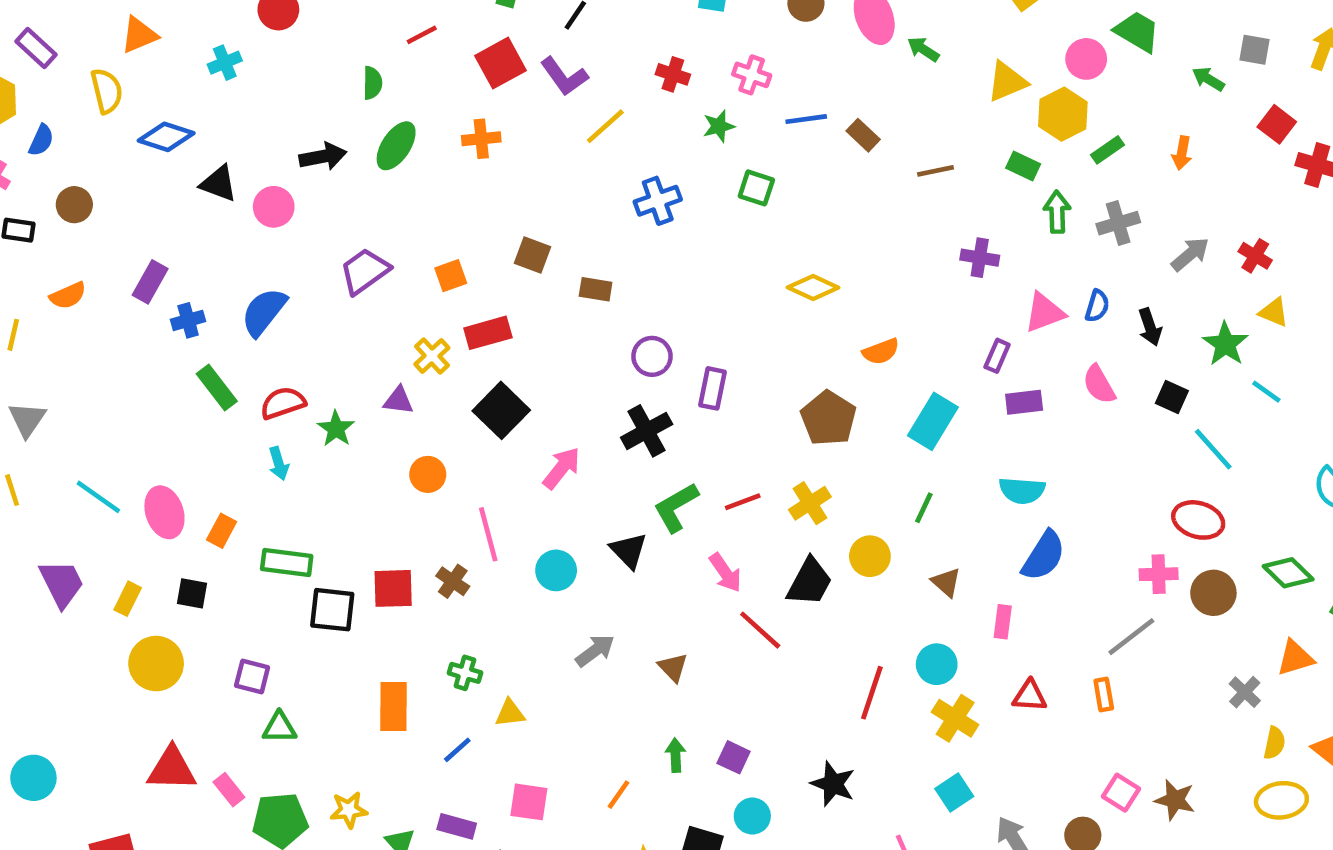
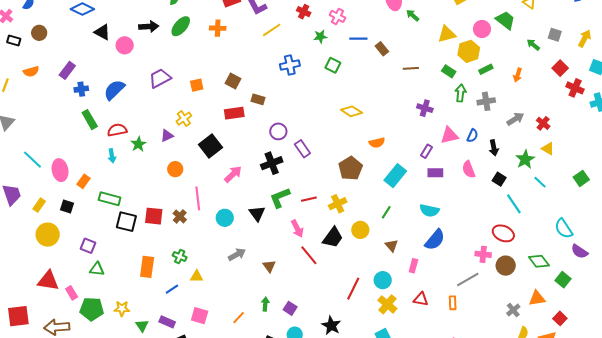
red rectangle: (488, 333) -> (234, 113), moved
purple rectangle: (713, 388) -> (302, 149), turned -54
purple triangle: (398, 400) -> (167, 136), turned -40

